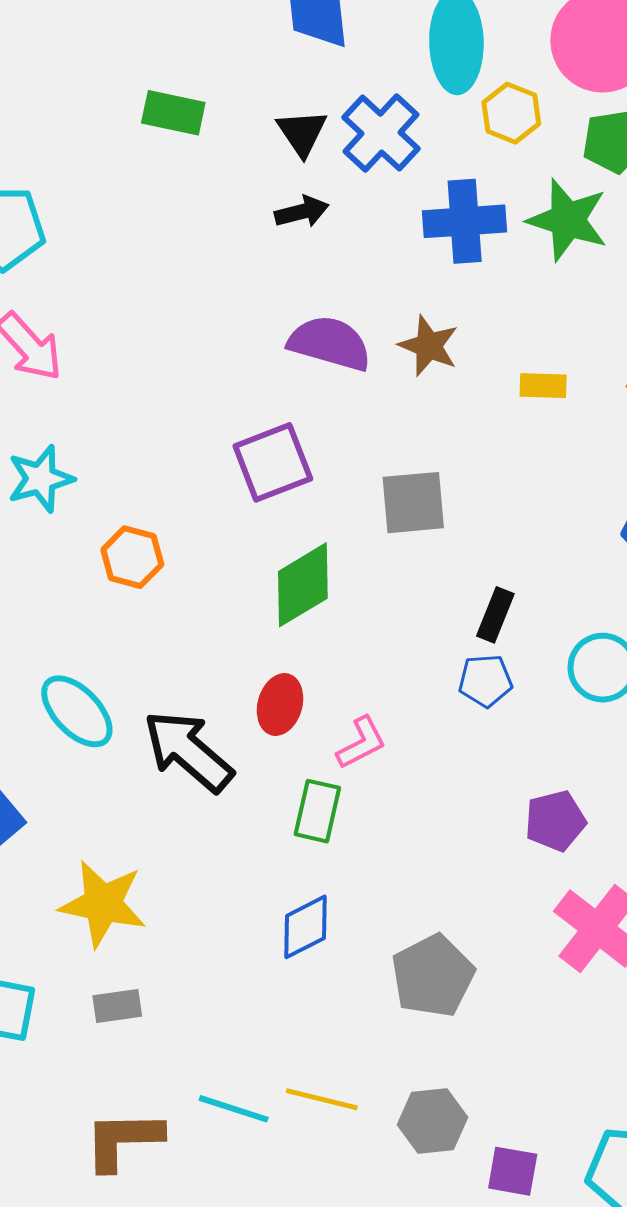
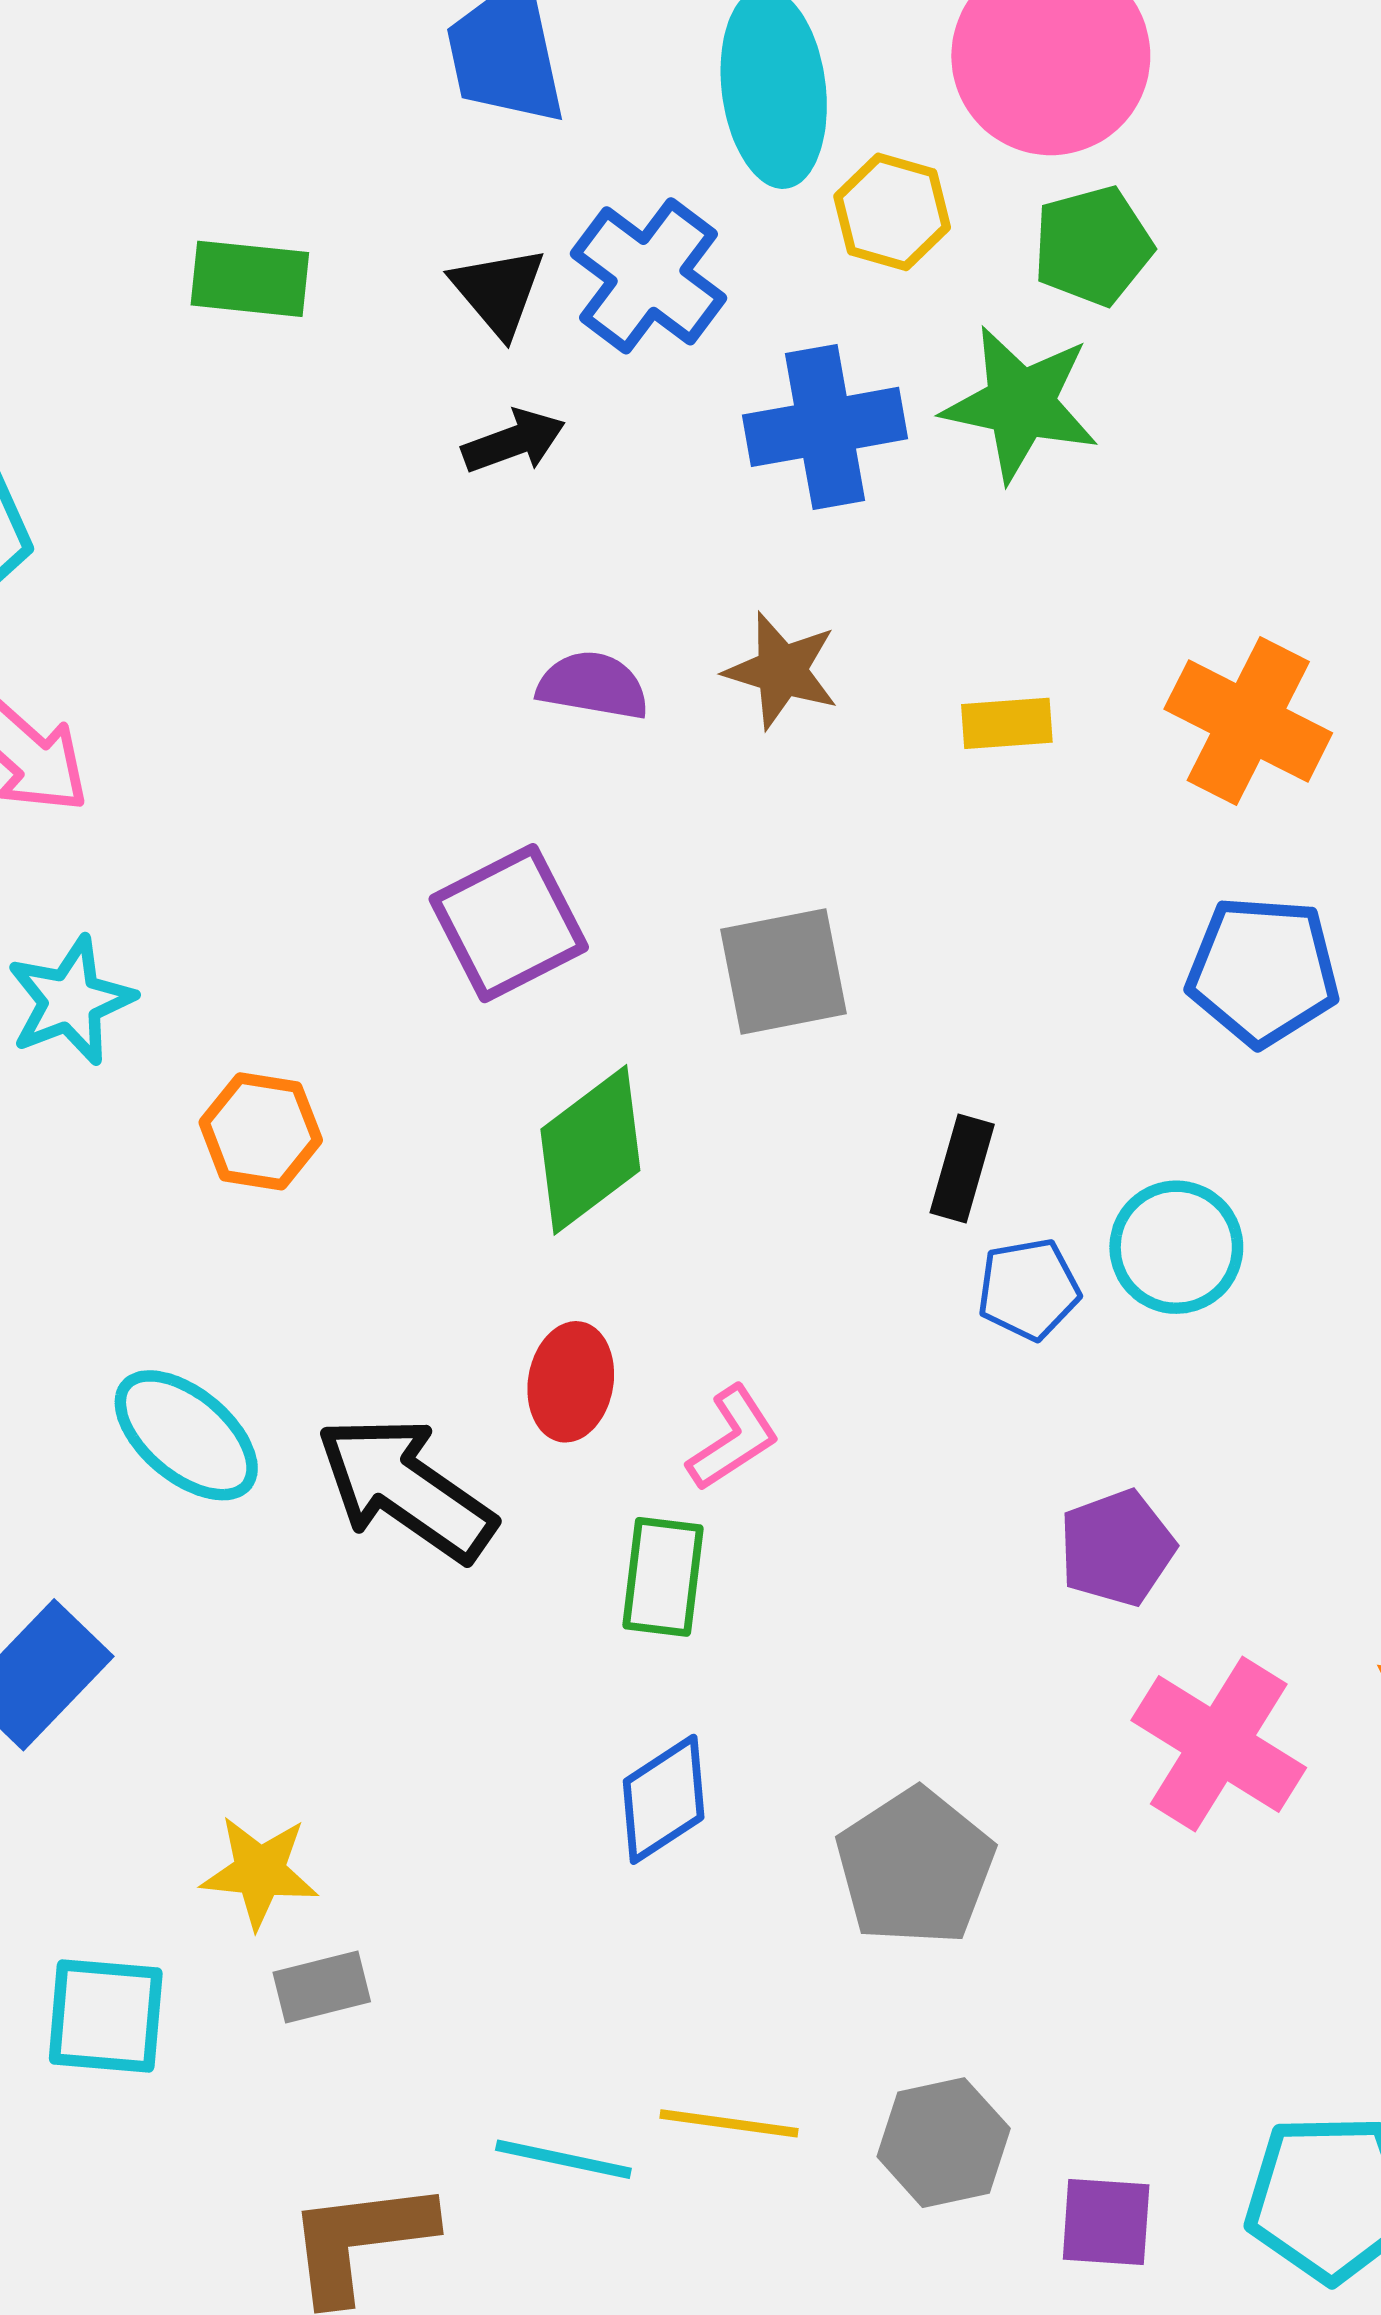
purple semicircle: (330, 343) -> (593, 685), size x0.7
blue pentagon: (485, 681) -> (1029, 1289), moved
yellow star: (103, 904) -> (260, 1872), moved, size x0.7

